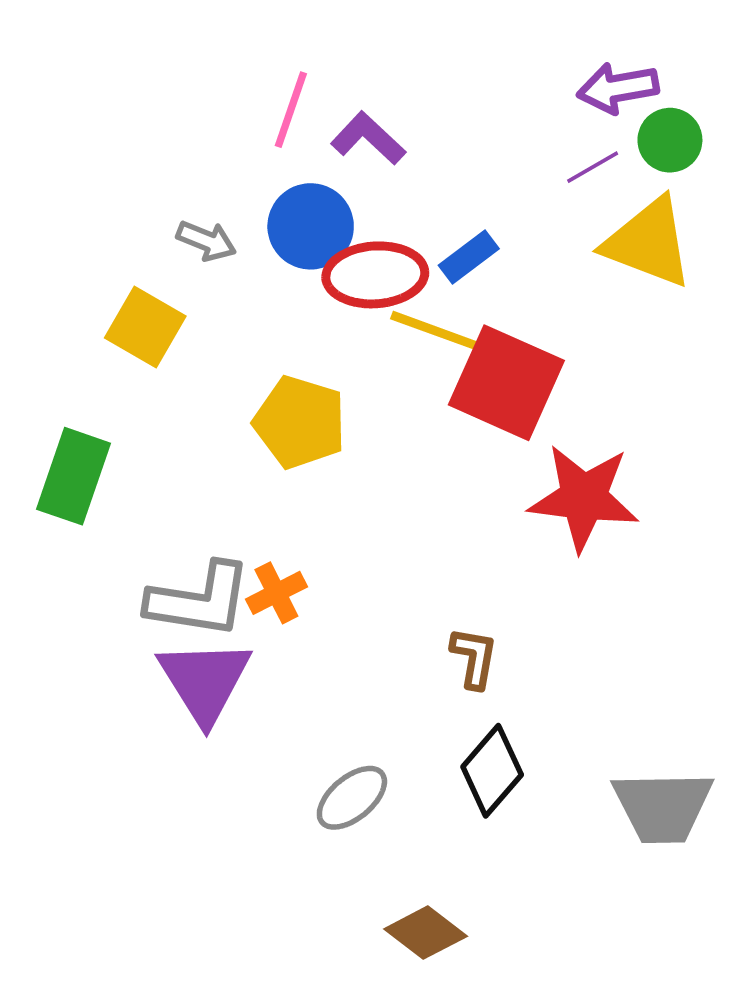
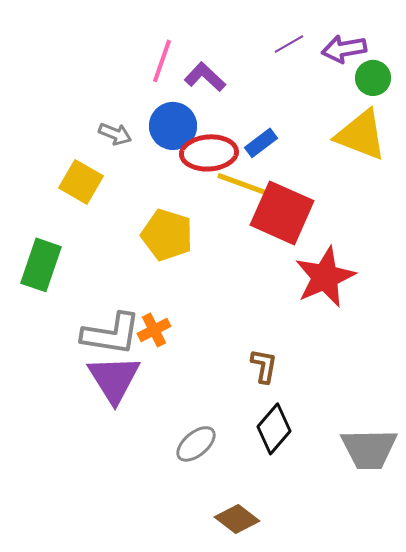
purple line: (593, 167) -> (289, 44), moved
red star: (584, 498) -> (325, 277), turned -30

